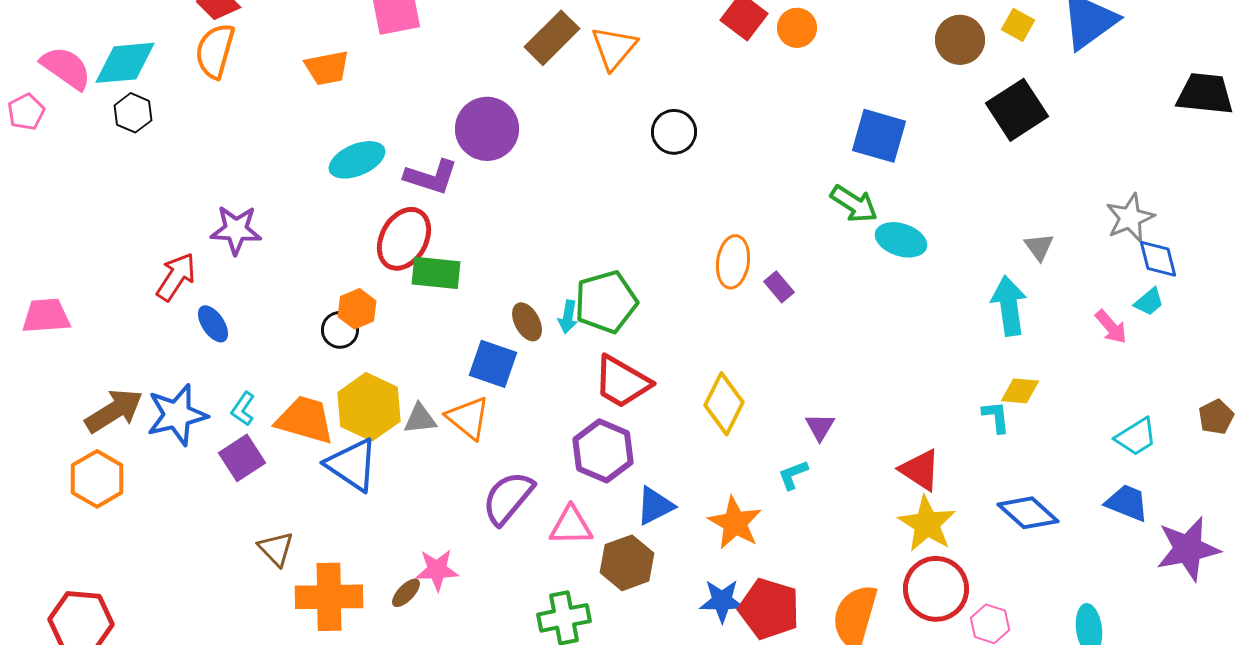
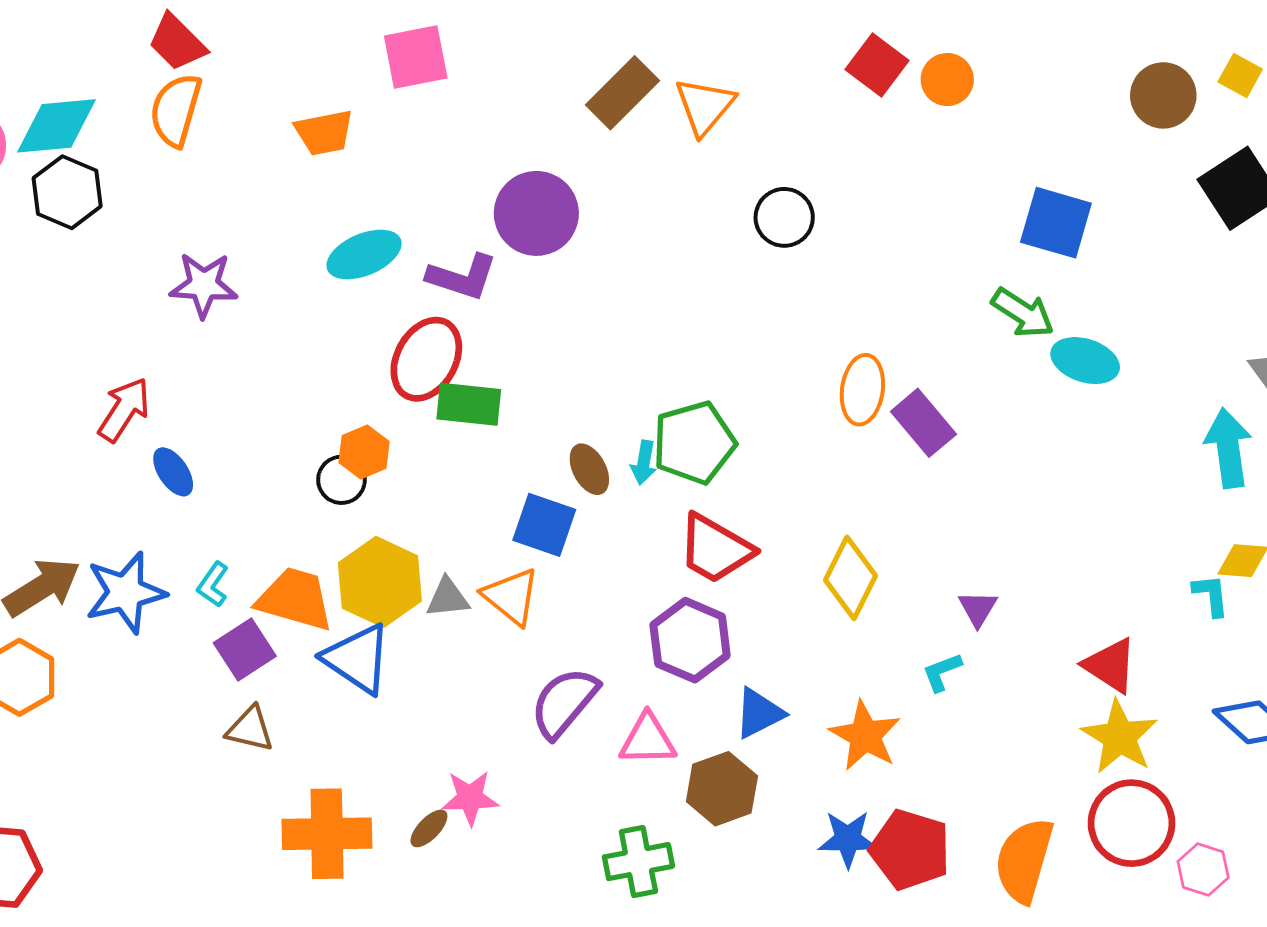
black hexagon: (133, 113) -> (67, 192), size x1.4
purple star: (236, 230) -> (204, 285), moved
purple rectangle: (779, 287) -> (923, 423), size x1.6
purple square: (242, 458) -> (245, 649), moved
brown triangle: (276, 549) -> (250, 729), moved, turned -33

